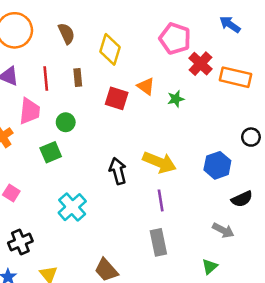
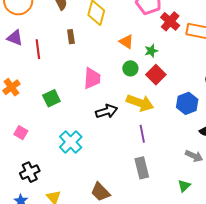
red line: (46, 79) -> (38, 49), moved
red square: (117, 98) -> (156, 75), moved, turned 30
pink trapezoid: (30, 111) -> (92, 78), moved
green circle: (66, 122) -> (130, 68), moved
black arrow: (118, 171) -> (106, 111), turned 90

